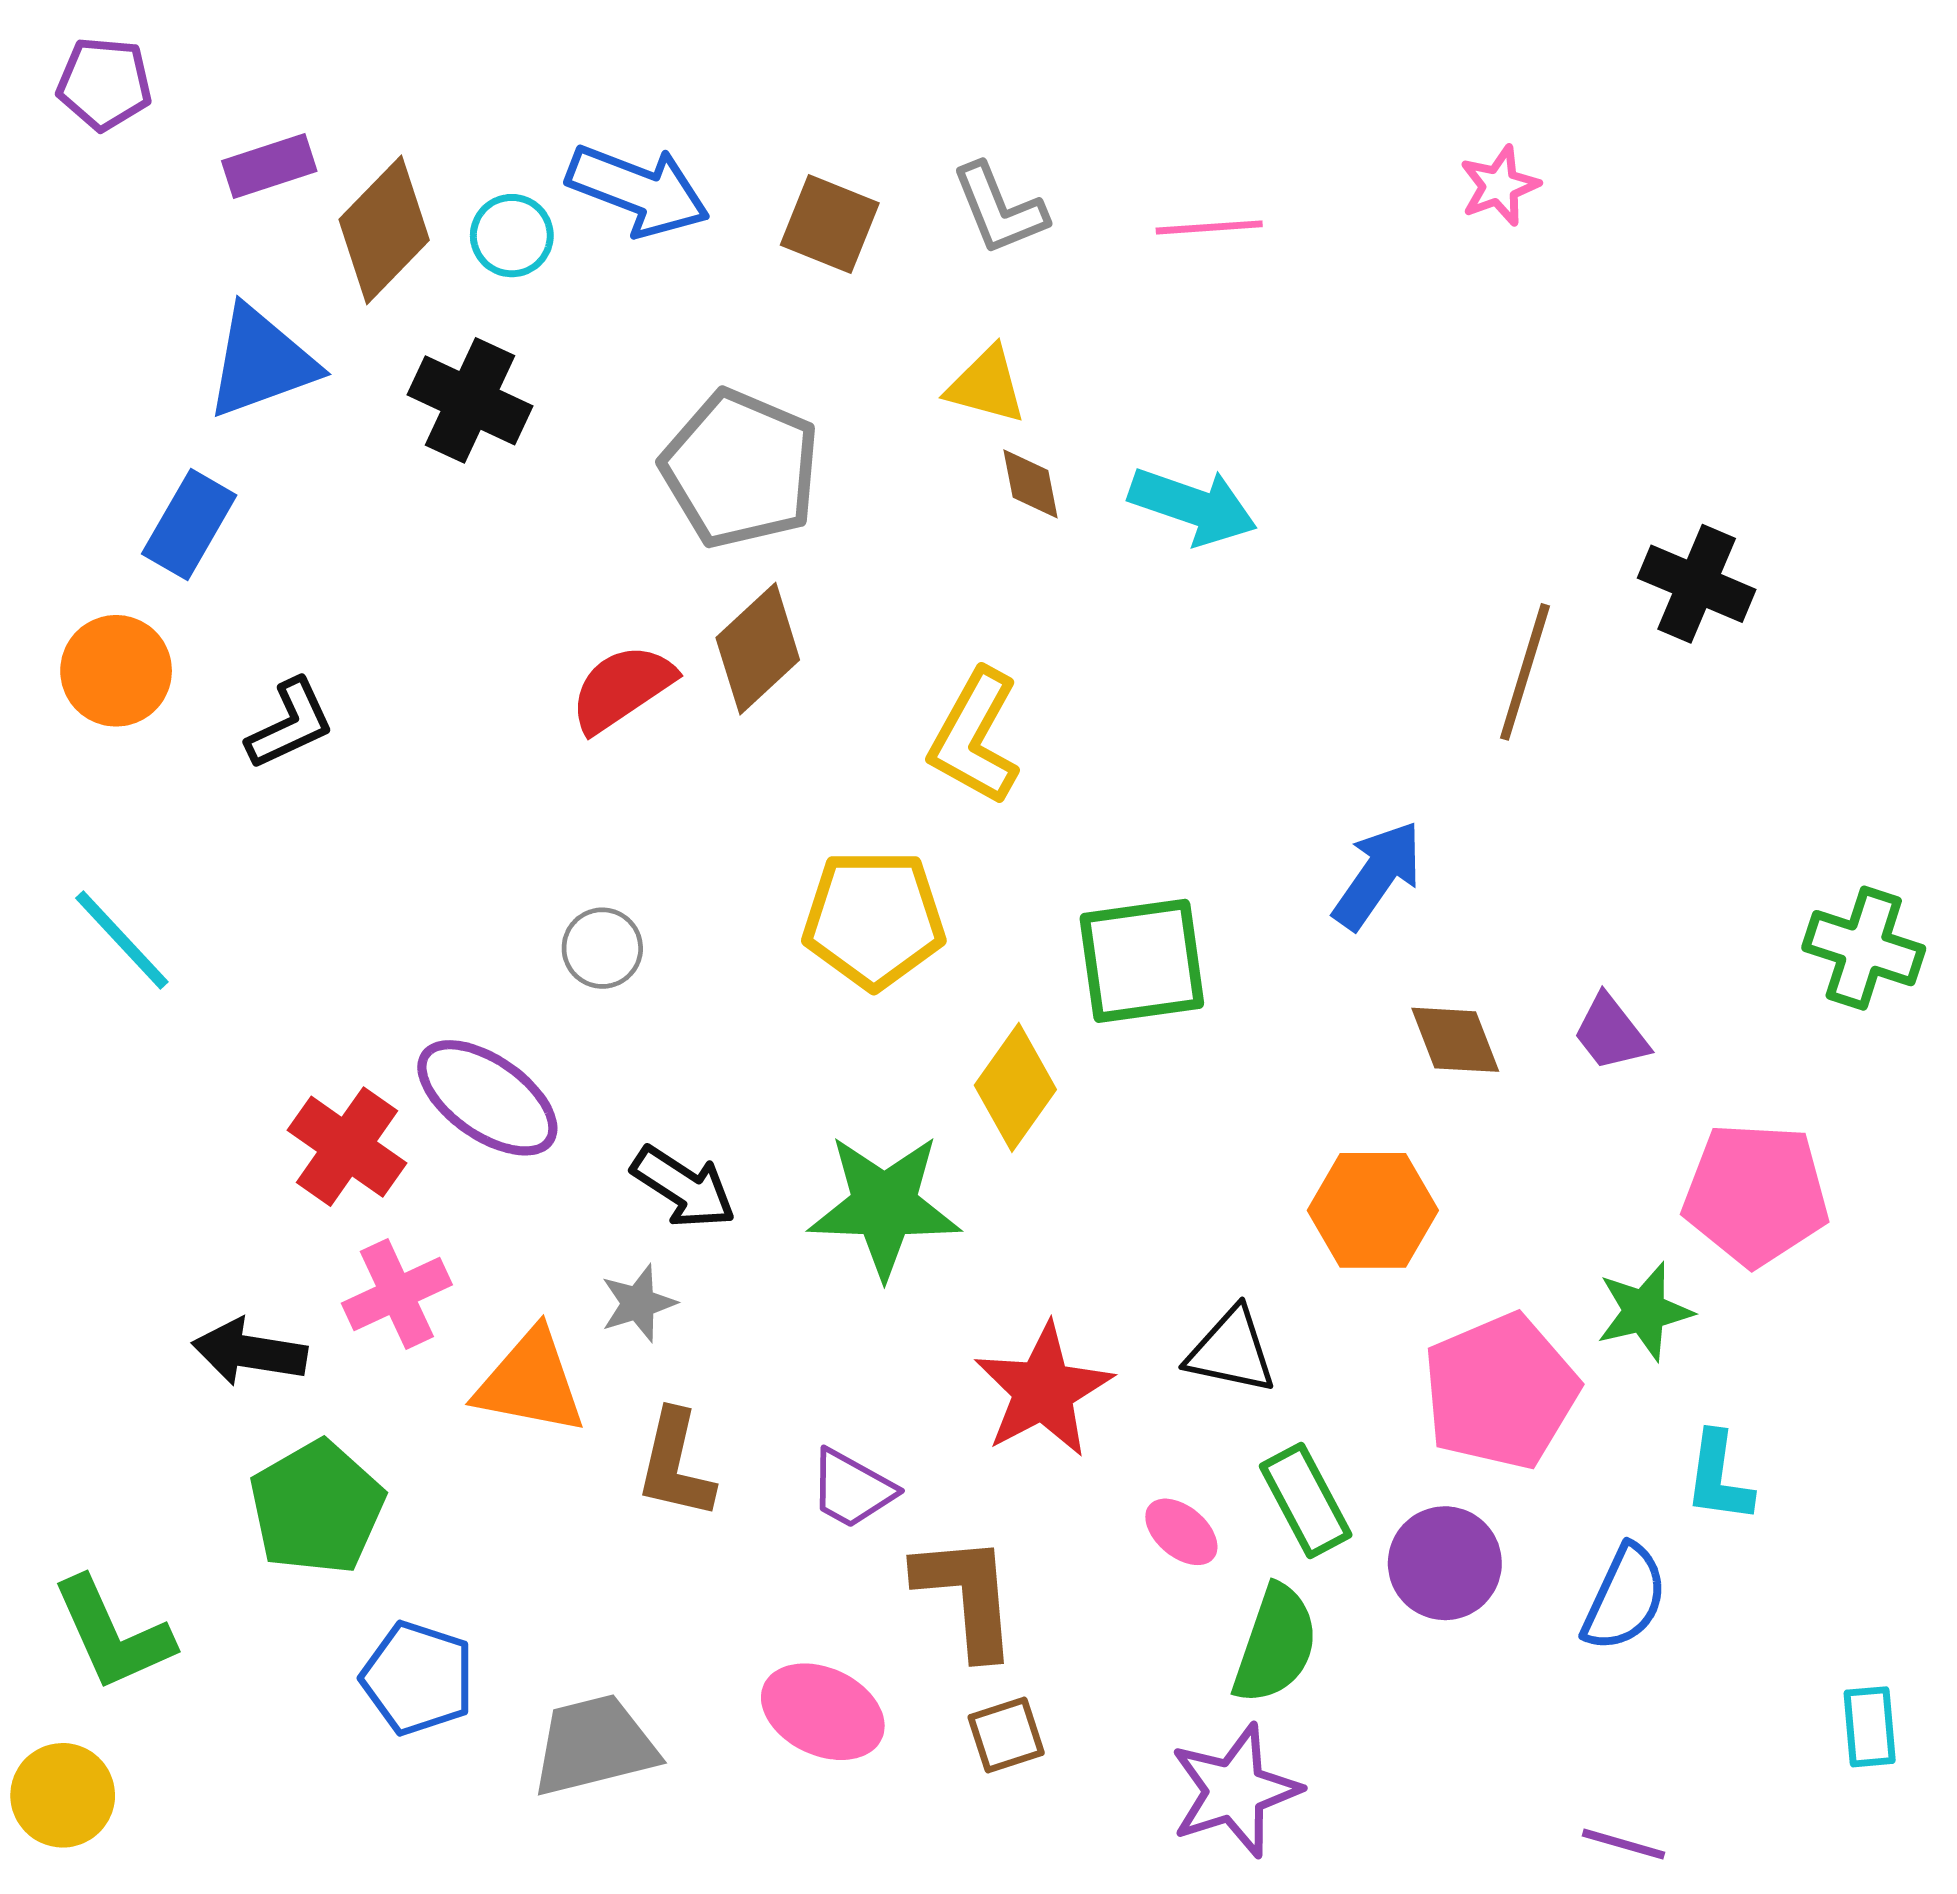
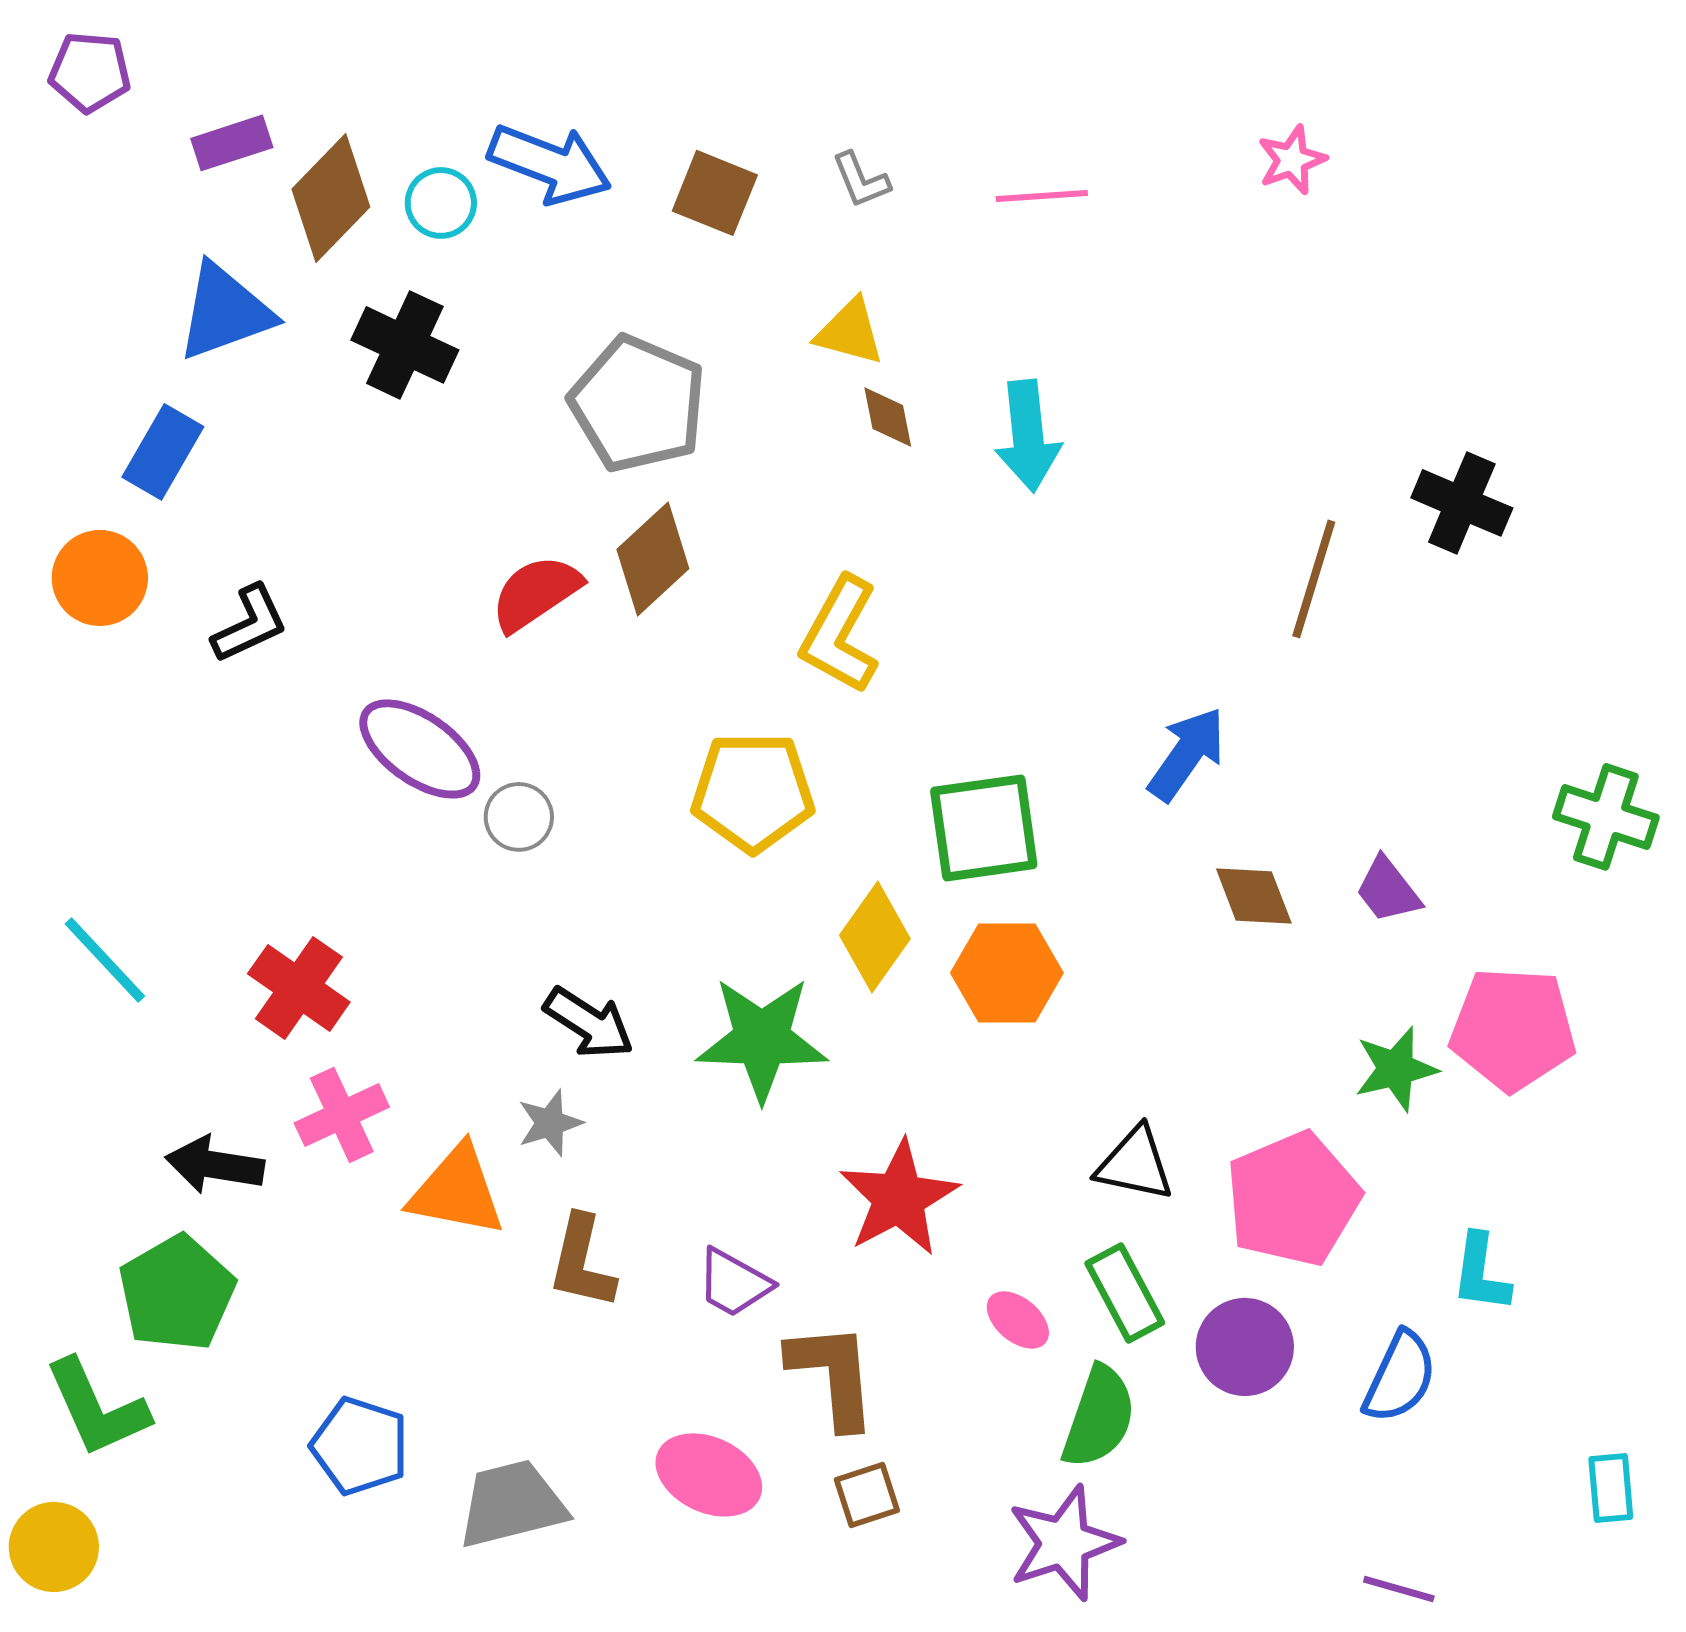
gray L-shape: (999, 209) -> (861, 180), size x0.7
cyan arrow: (1193, 506) -> (1028, 436), turned 65
cyan line: (122, 940) -> (105, 960), moved
purple ellipse: (487, 1098) -> (420, 749), moved
orange hexagon: (1373, 1210) -> (1007, 973), moved
green star: (1644, 1311) -> (1396, 1069), moved
black triangle: (1231, 1351) -> (1135, 1164), moved
green pentagon: (317, 1507) -> (177, 1293), moved

